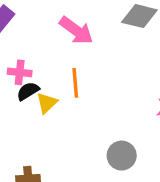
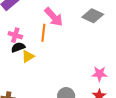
orange line: (75, 83) -> (43, 33), moved

